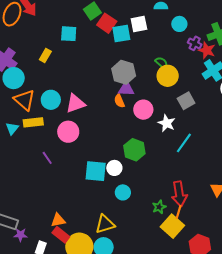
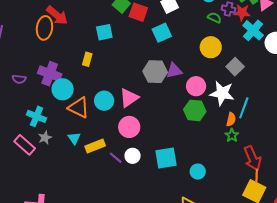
cyan square: (121, 33) -> (162, 33), moved
green semicircle: (161, 63) -> (214, 18), moved
gray hexagon: (124, 72) -> (155, 72), moved
orange semicircle: (119, 101) -> (231, 119), moved, turned -128
yellow rectangle: (33, 122) -> (95, 146), moved
white star: (167, 123) -> (222, 93), size x1.4
green hexagon: (134, 150) -> (195, 110), moved
white circle: (114, 168) -> (133, 156), moved
green star: (159, 207) -> (232, 135), moved

